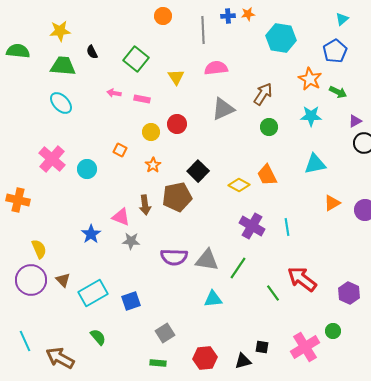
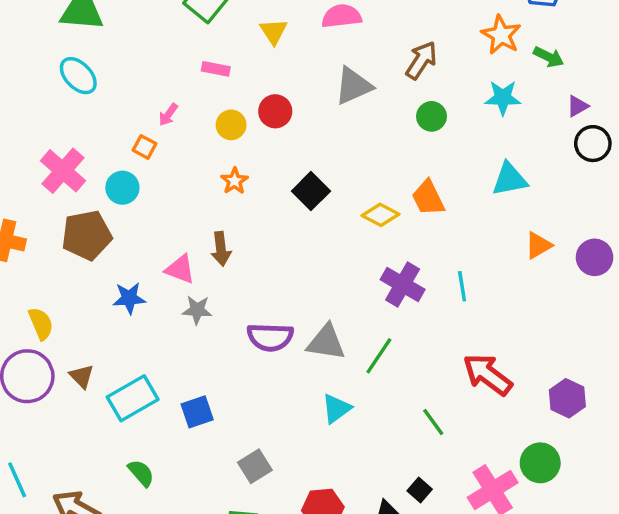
pink arrow: (114, 93) -> (168, 115), moved, turned -64
orange square: (120, 150) -> (144, 147), moved
brown pentagon: (177, 197) -> (87, 235), moved
blue star: (91, 234) -> (129, 298), turned 30
green line: (273, 293) -> (433, 422), moved
cyan triangle: (213, 299) -> (336, 408), turned -30
green circle: (333, 331) -> (540, 463), size x1.5
black square: (262, 347) -> (420, 490), turned 32

